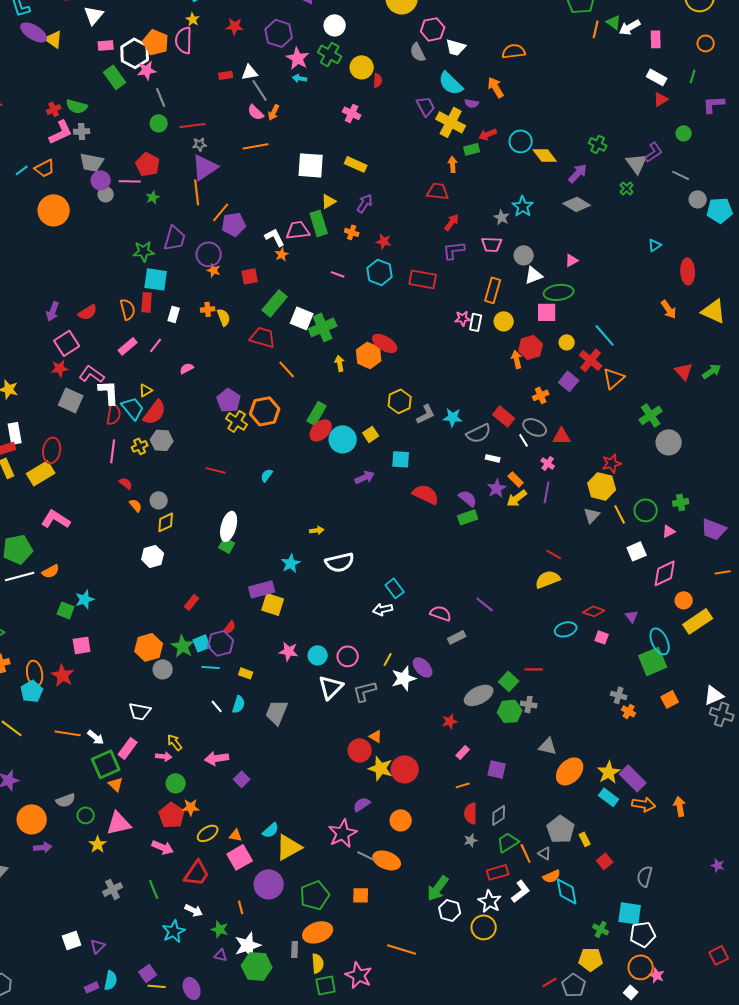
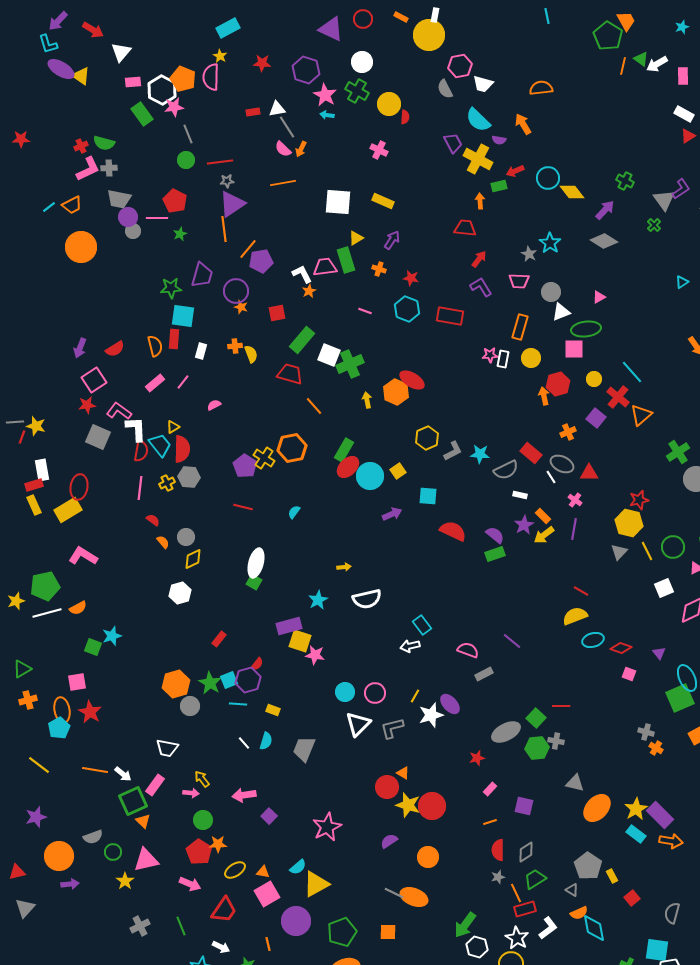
purple L-shape: (454, 250) -> (481, 287), turned 65
purple pentagon: (229, 400) -> (245, 466), moved
red semicircle: (155, 412) -> (182, 449), turned -36
cyan ellipse: (566, 629) -> (593, 640), moved
pink square: (82, 645) -> (77, 682), moved
pink star: (289, 651) -> (315, 655), moved
pink star: (343, 833) -> (327, 827), moved
orange line: (526, 853) -> (516, 893), moved

